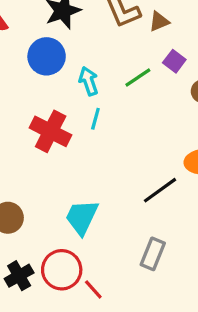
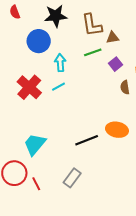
green line: (138, 77) -> (93, 52), moved
cyan line: (95, 119) -> (59, 87), turned 32
red line: (93, 289) -> (36, 184), moved

